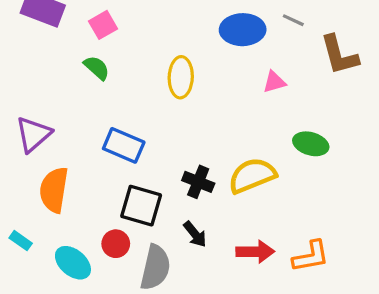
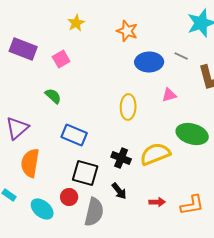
green semicircle: (97, 68) -> (53, 96), moved
yellow ellipse: (181, 77) -> (128, 107), moved
green ellipse: (311, 144) -> (192, 134), size x1.4
red arrow: (255, 252) -> (157, 202), size x0.7

